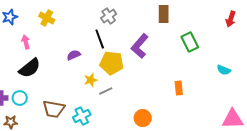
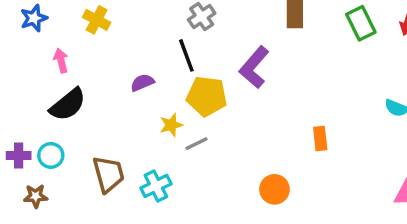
green rectangle: (190, 42) -> (361, 23), moved
brown trapezoid: (54, 109) -> (108, 174), turned -115
orange circle: (143, 118) -> (274, 189), moved

